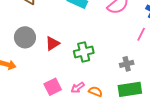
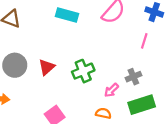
pink arrow: (78, 88) -> (111, 90), moved

